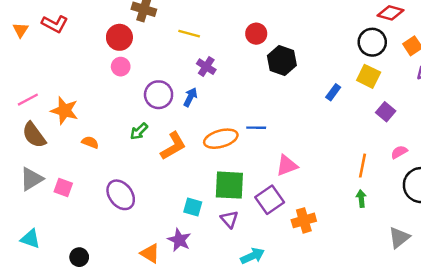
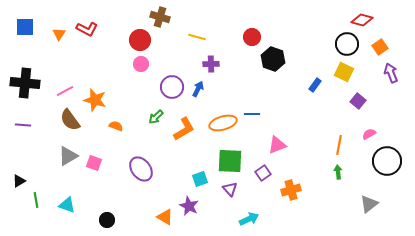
purple cross: (206, 67) -> (211, 64), turned -35
purple square: (270, 200) -> (263, 173), size x0.7
cyan square: (193, 207) -> (200, 179), turned -35

